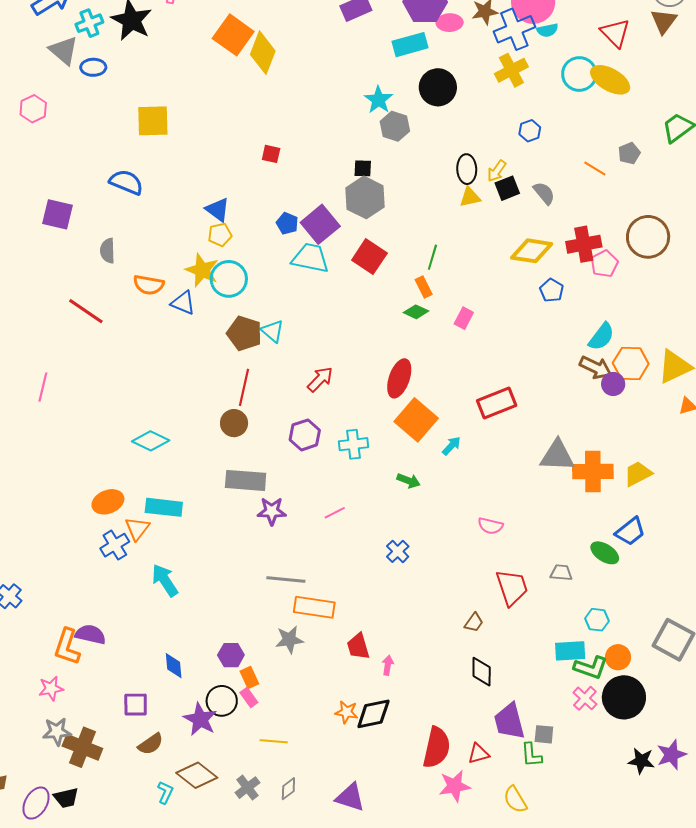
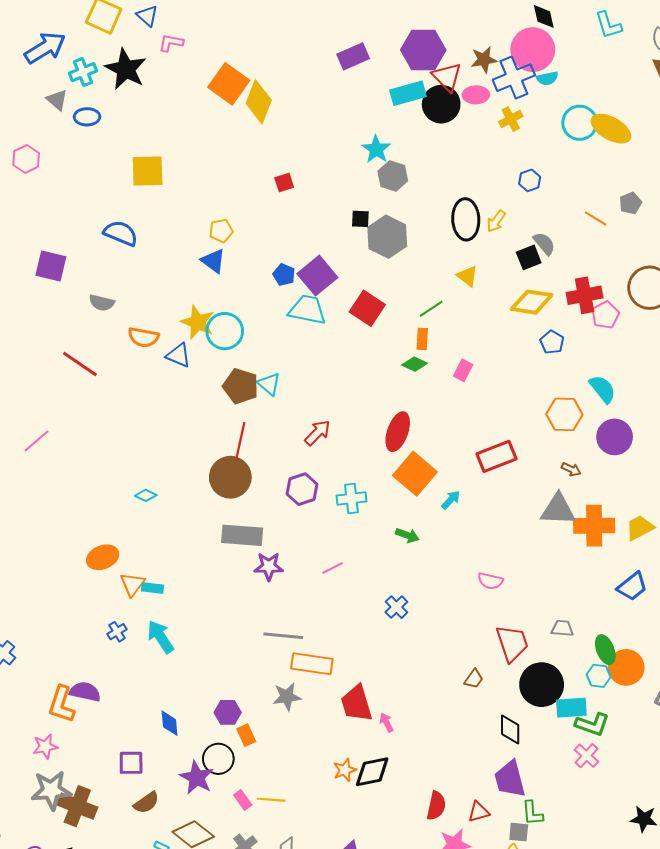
pink ellipse: (450, 23) -> (476, 95), moved
red triangle: (615, 33) -> (447, 77), moved
gray triangle: (64, 51) -> (57, 100), size x0.7
yellow cross: (511, 70) -> (511, 119), size x0.7
black circle: (438, 87) -> (441, 104), moved
red square: (271, 154) -> (284, 182), moved, turned -30
black ellipse: (467, 169) -> (466, 219), size x1.4
black square: (507, 188) -> (529, 257), moved
gray hexagon: (365, 197) -> (387, 237), moved
yellow triangle: (470, 197) -> (467, 276), moved, turned 50
yellow pentagon: (220, 235) -> (221, 231), moved
gray semicircle: (107, 251) -> (102, 303), turned -75
green line: (432, 257) -> (431, 309), turned 40
orange rectangle: (424, 287) -> (422, 339), turned 30
cyan semicircle: (601, 337) -> (603, 389), turned -76
orange hexagon: (631, 363) -> (564, 414), moved
brown arrow: (596, 368) -> (571, 469), moved, size x0.6
purple circle: (613, 384) -> (615, 437), size x1.5
pink line: (43, 387) -> (36, 441), turned 36
brown circle: (234, 423) -> (230, 477), size x1.5
cyan diamond: (151, 441) -> (146, 495), size x0.6
cyan rectangle: (164, 507) -> (153, 588), moved, size x0.6
blue cross: (115, 545) -> (117, 632), moved, size x0.7
green ellipse: (605, 553) -> (605, 650), moved, turned 36
red trapezoid: (358, 646) -> (357, 703), size x1.4
orange circle: (618, 657) -> (626, 667), moved, size x1.4
pink arrow: (388, 665) -> (387, 722), turned -36
black diamond: (482, 672) -> (510, 729), moved
black circle: (624, 697) -> (542, 685), moved
pink rectangle: (249, 698) -> (243, 800), moved
orange star: (346, 712) -> (345, 770), turned -30
gray star: (57, 732) -> (51, 790), size x1.4
gray square: (544, 734) -> (519, 832), moved
red semicircle: (437, 748) -> (436, 806), size x0.7

